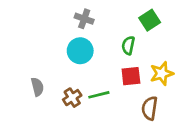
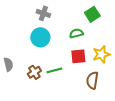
green semicircle: (128, 45) -> (76, 33), turned 64

